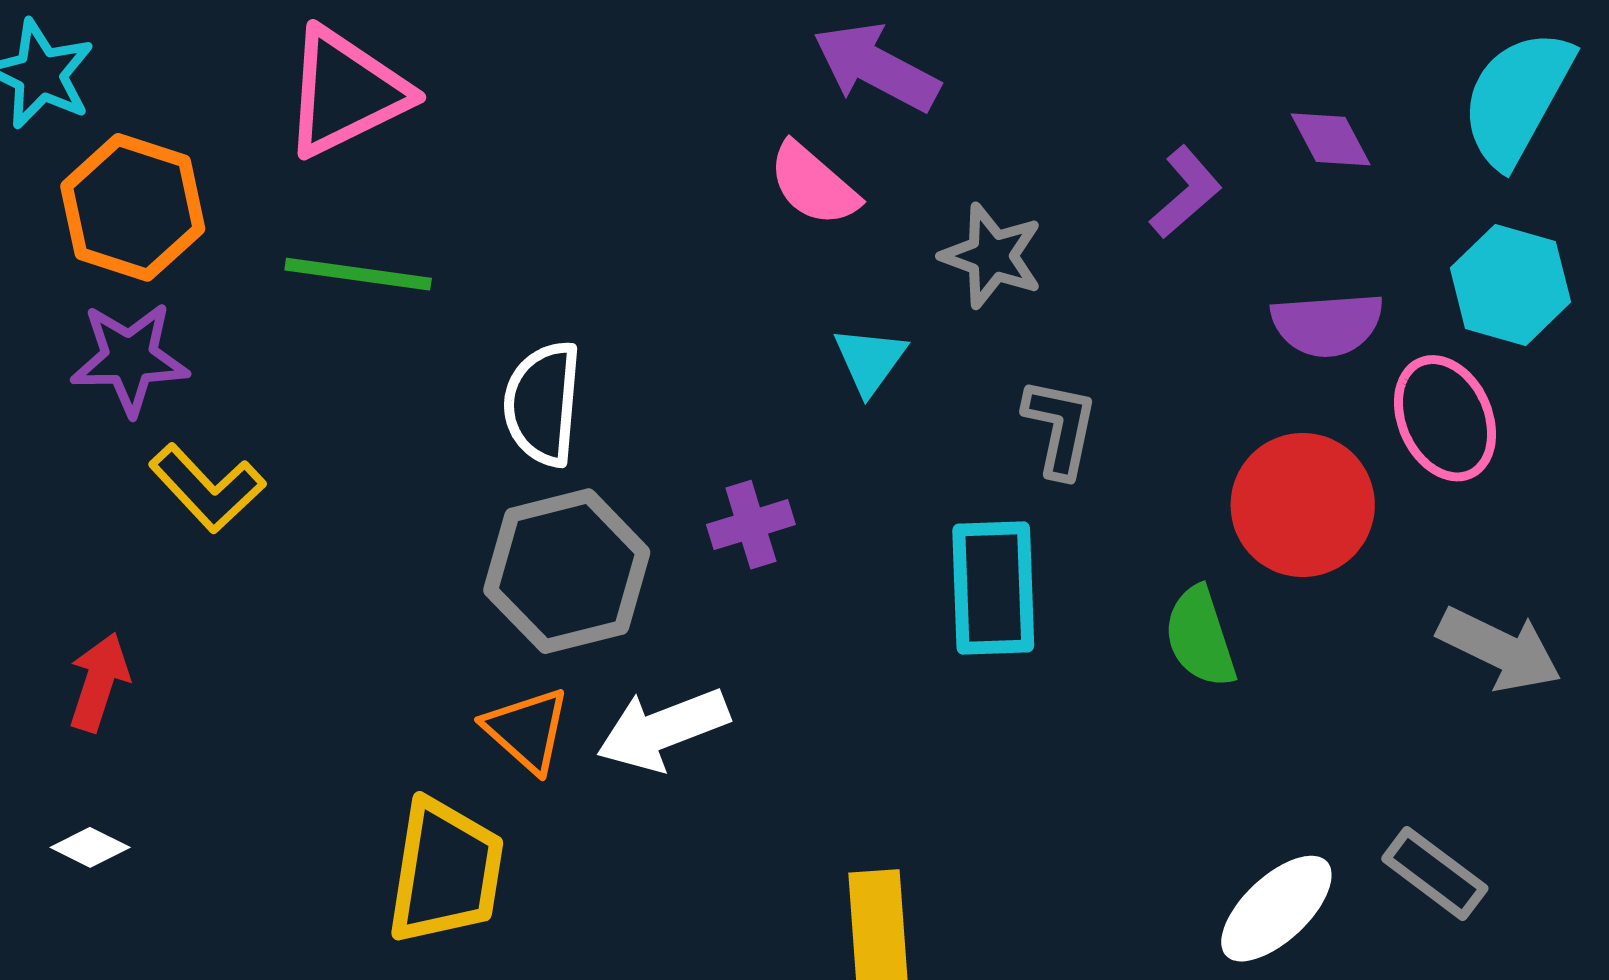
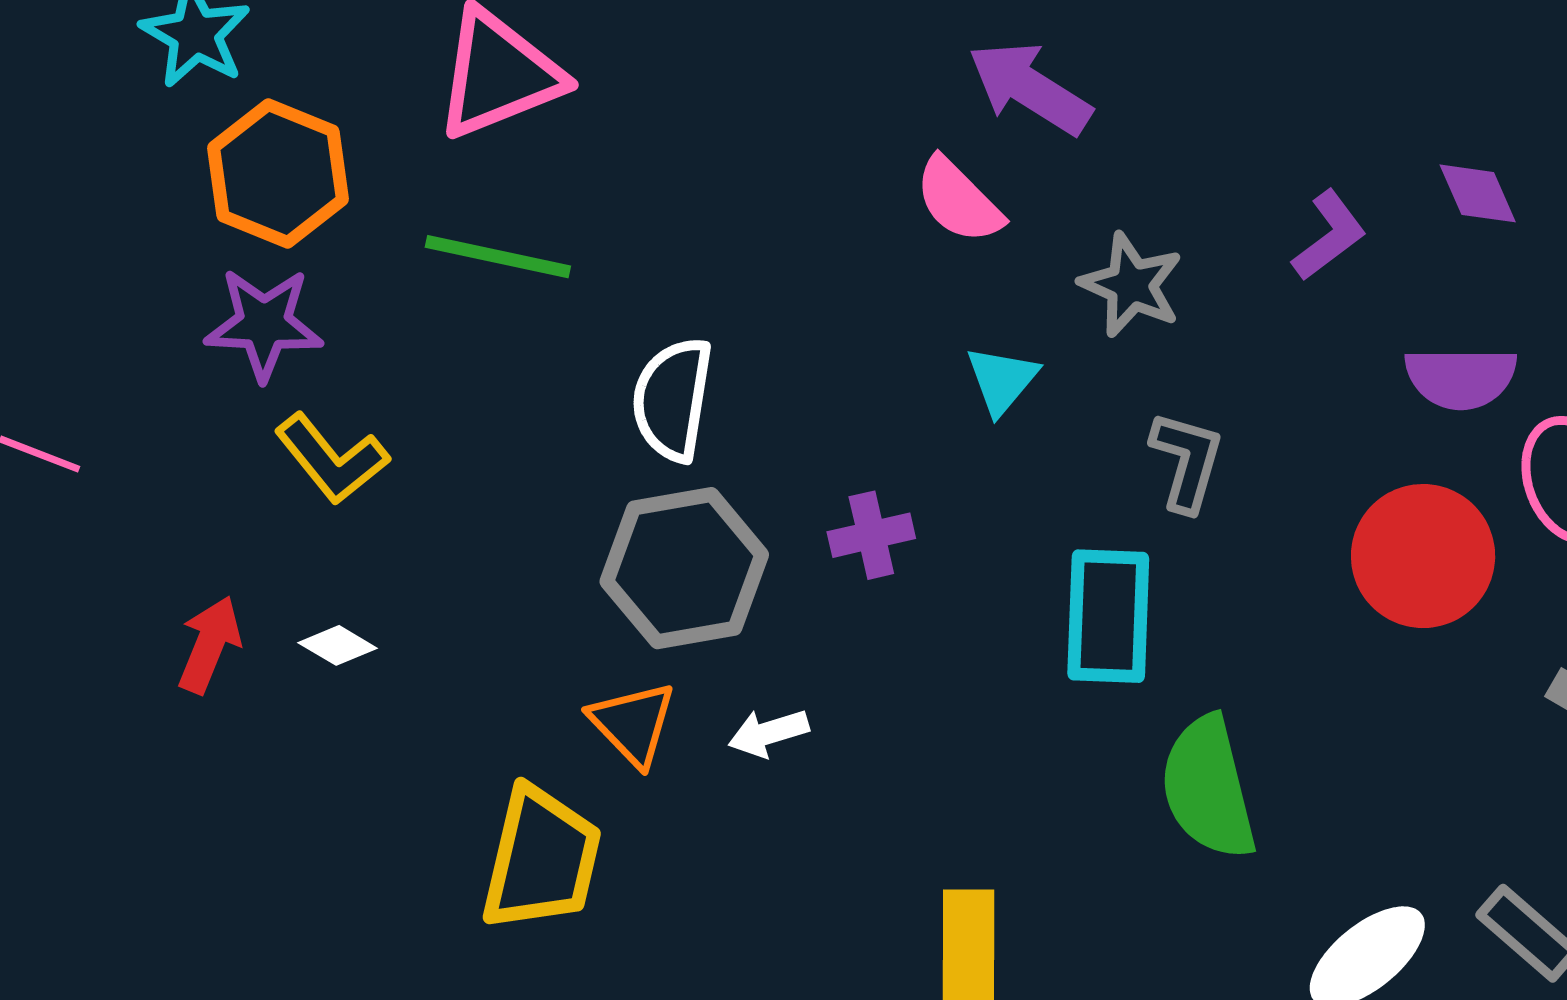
green semicircle: (1200, 637) -> (1208, 788), moved, size x1.4
white arrow: (663, 729) -> (768, 733), size x0.6
white diamond: (90, 847) -> (338, 645), moved

